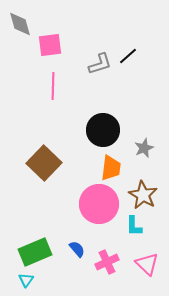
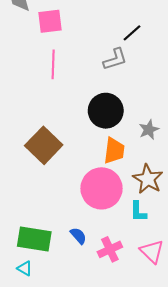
gray L-shape: (100, 64) -> (115, 59), moved
green rectangle: (35, 252) -> (34, 239), turned 32
cyan triangle: (26, 280) -> (25, 268), turned -35

